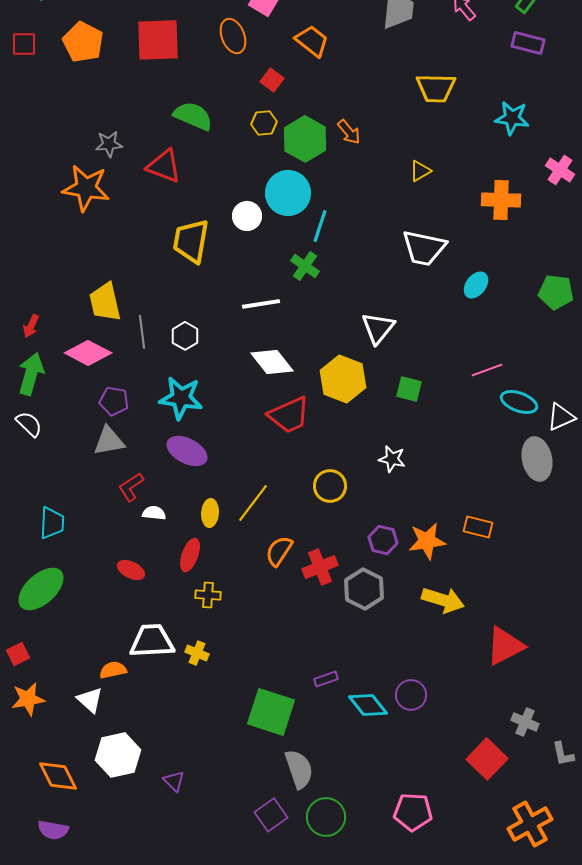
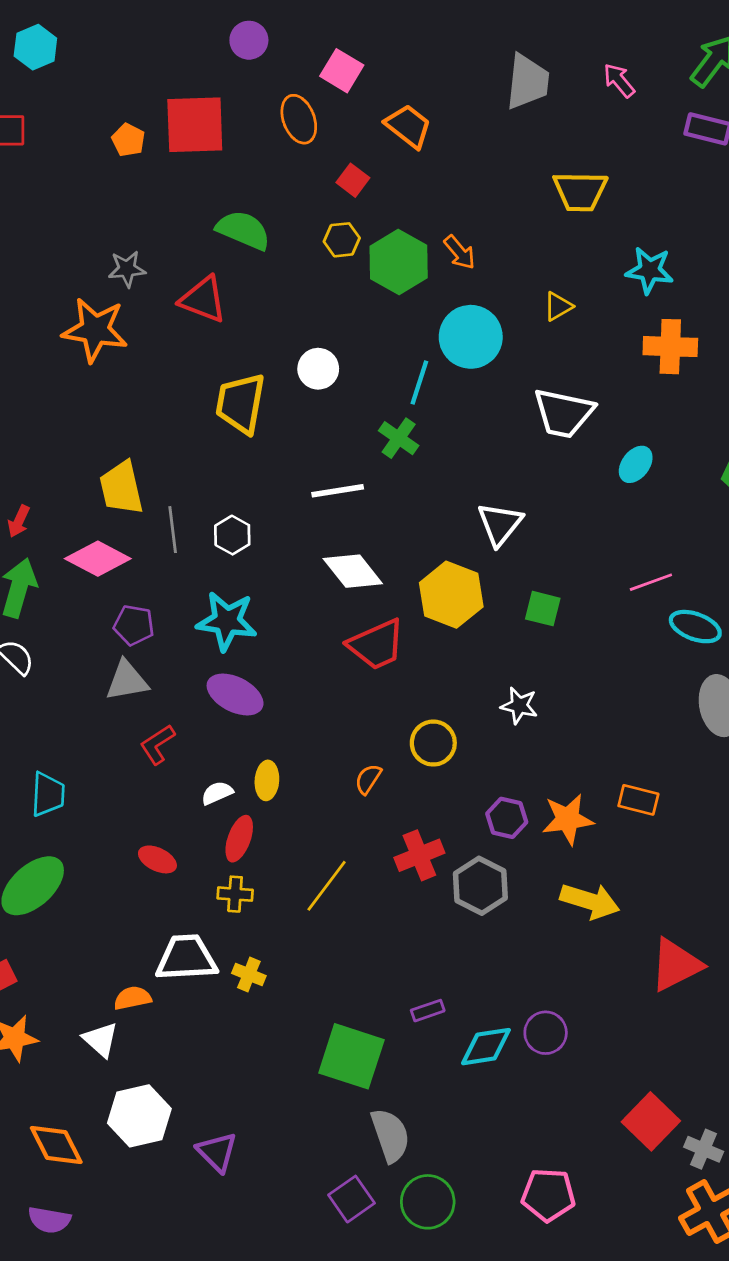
orange pentagon: (83, 42) -> (128, 140), moved, size x0.6
cyan star: (512, 118) -> (650, 270), moved
cyan circle: (288, 193) -> (471, 337), moved
yellow line: (253, 503) -> (327, 886), moved
white semicircle: (154, 513) -> (217, 793), moved, turned -30
orange semicircle: (279, 551) -> (368, 779), moved, size x0.7
yellow cross: (208, 595) -> (235, 894), moved
cyan diamond: (368, 705) -> (486, 1047), turned -60
gray cross: (525, 722) -> (704, 1149), moved
purple triangle: (174, 781) -> (217, 1152), size x1.4

